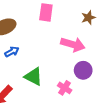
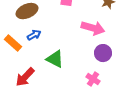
pink cross: (65, 88) -> (93, 79), moved

